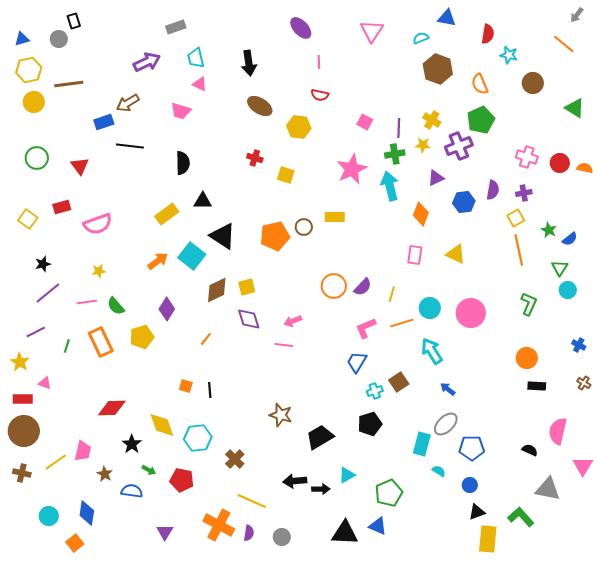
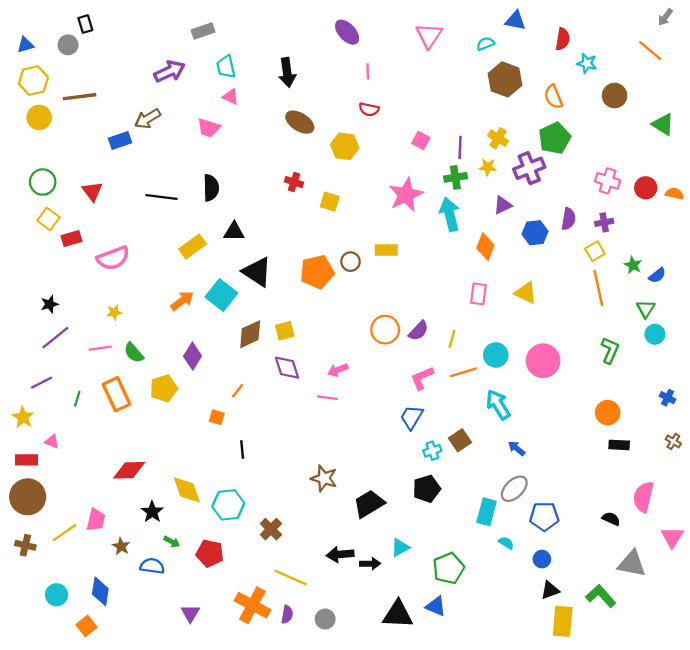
black line: (130, 146) -> (161, 197), moved
yellow square: (28, 219) -> (48, 219), moved
orange square: (186, 386) -> (217, 417), moved

